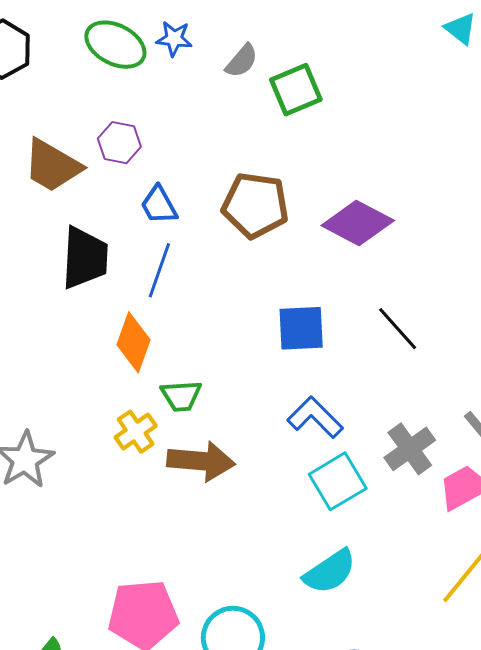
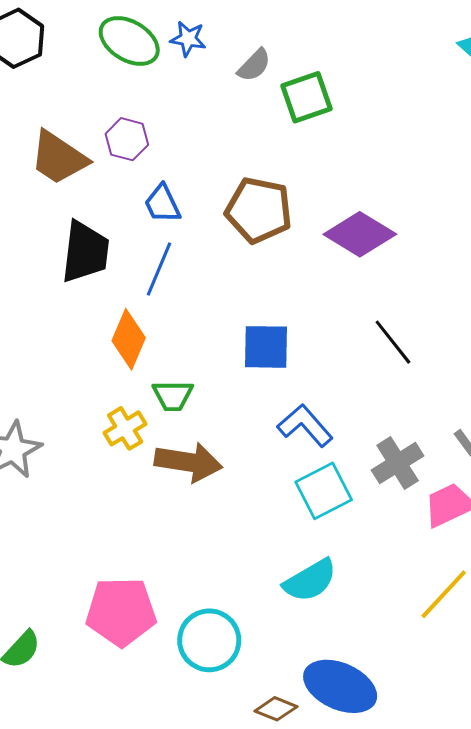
blue square: (301, 328) -> (266, 347), moved

